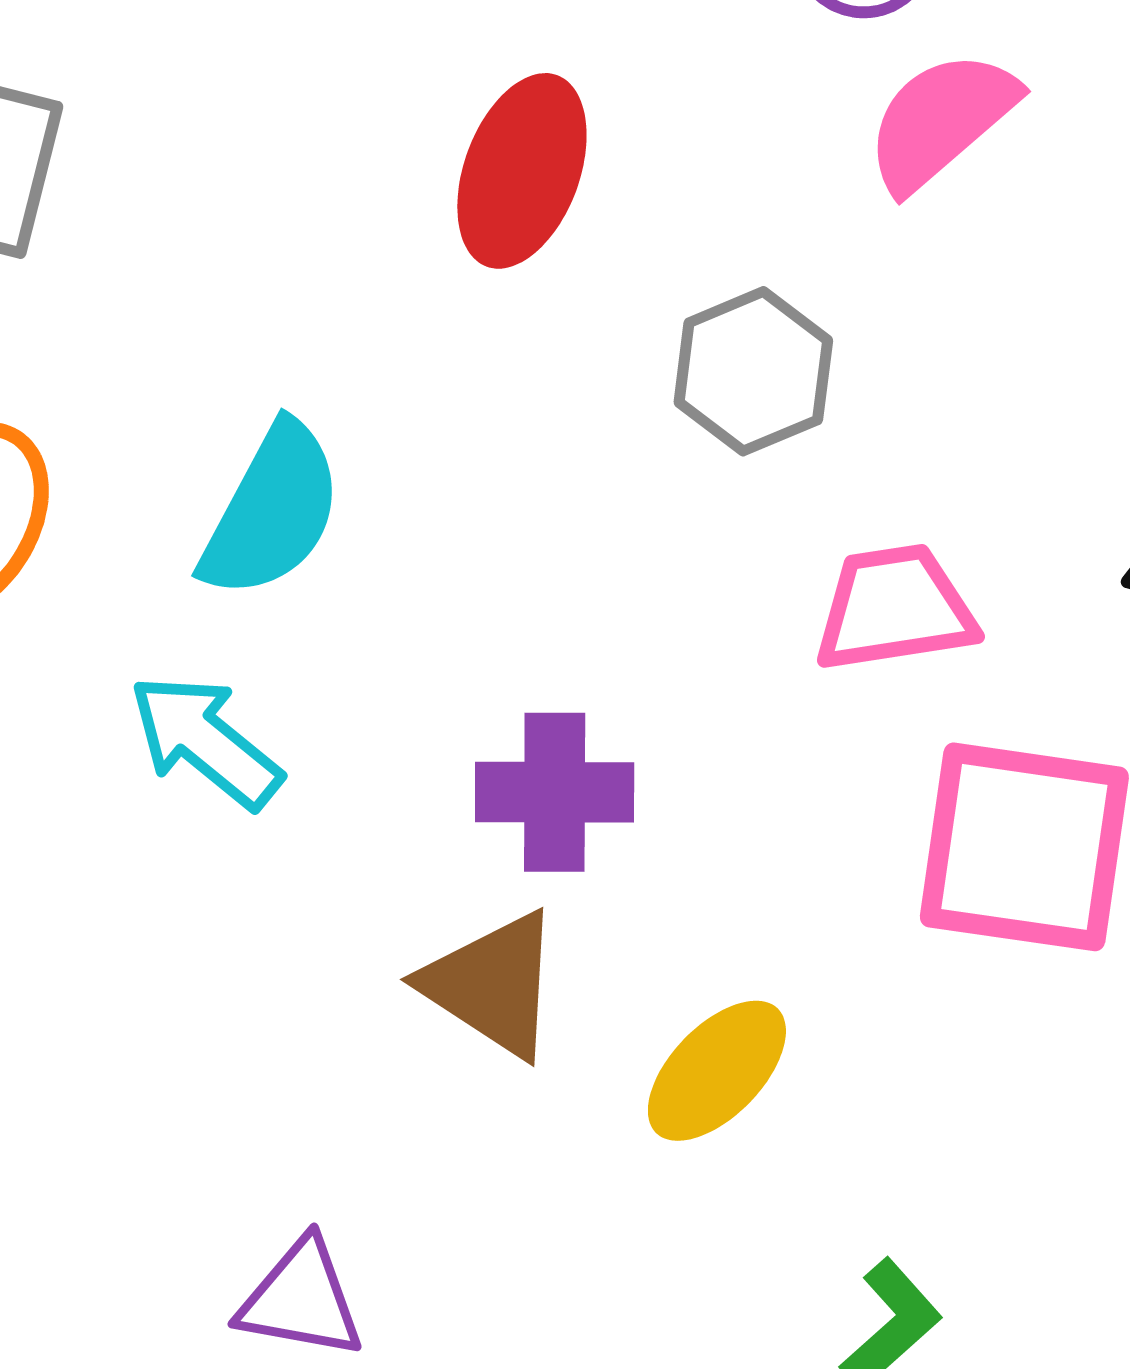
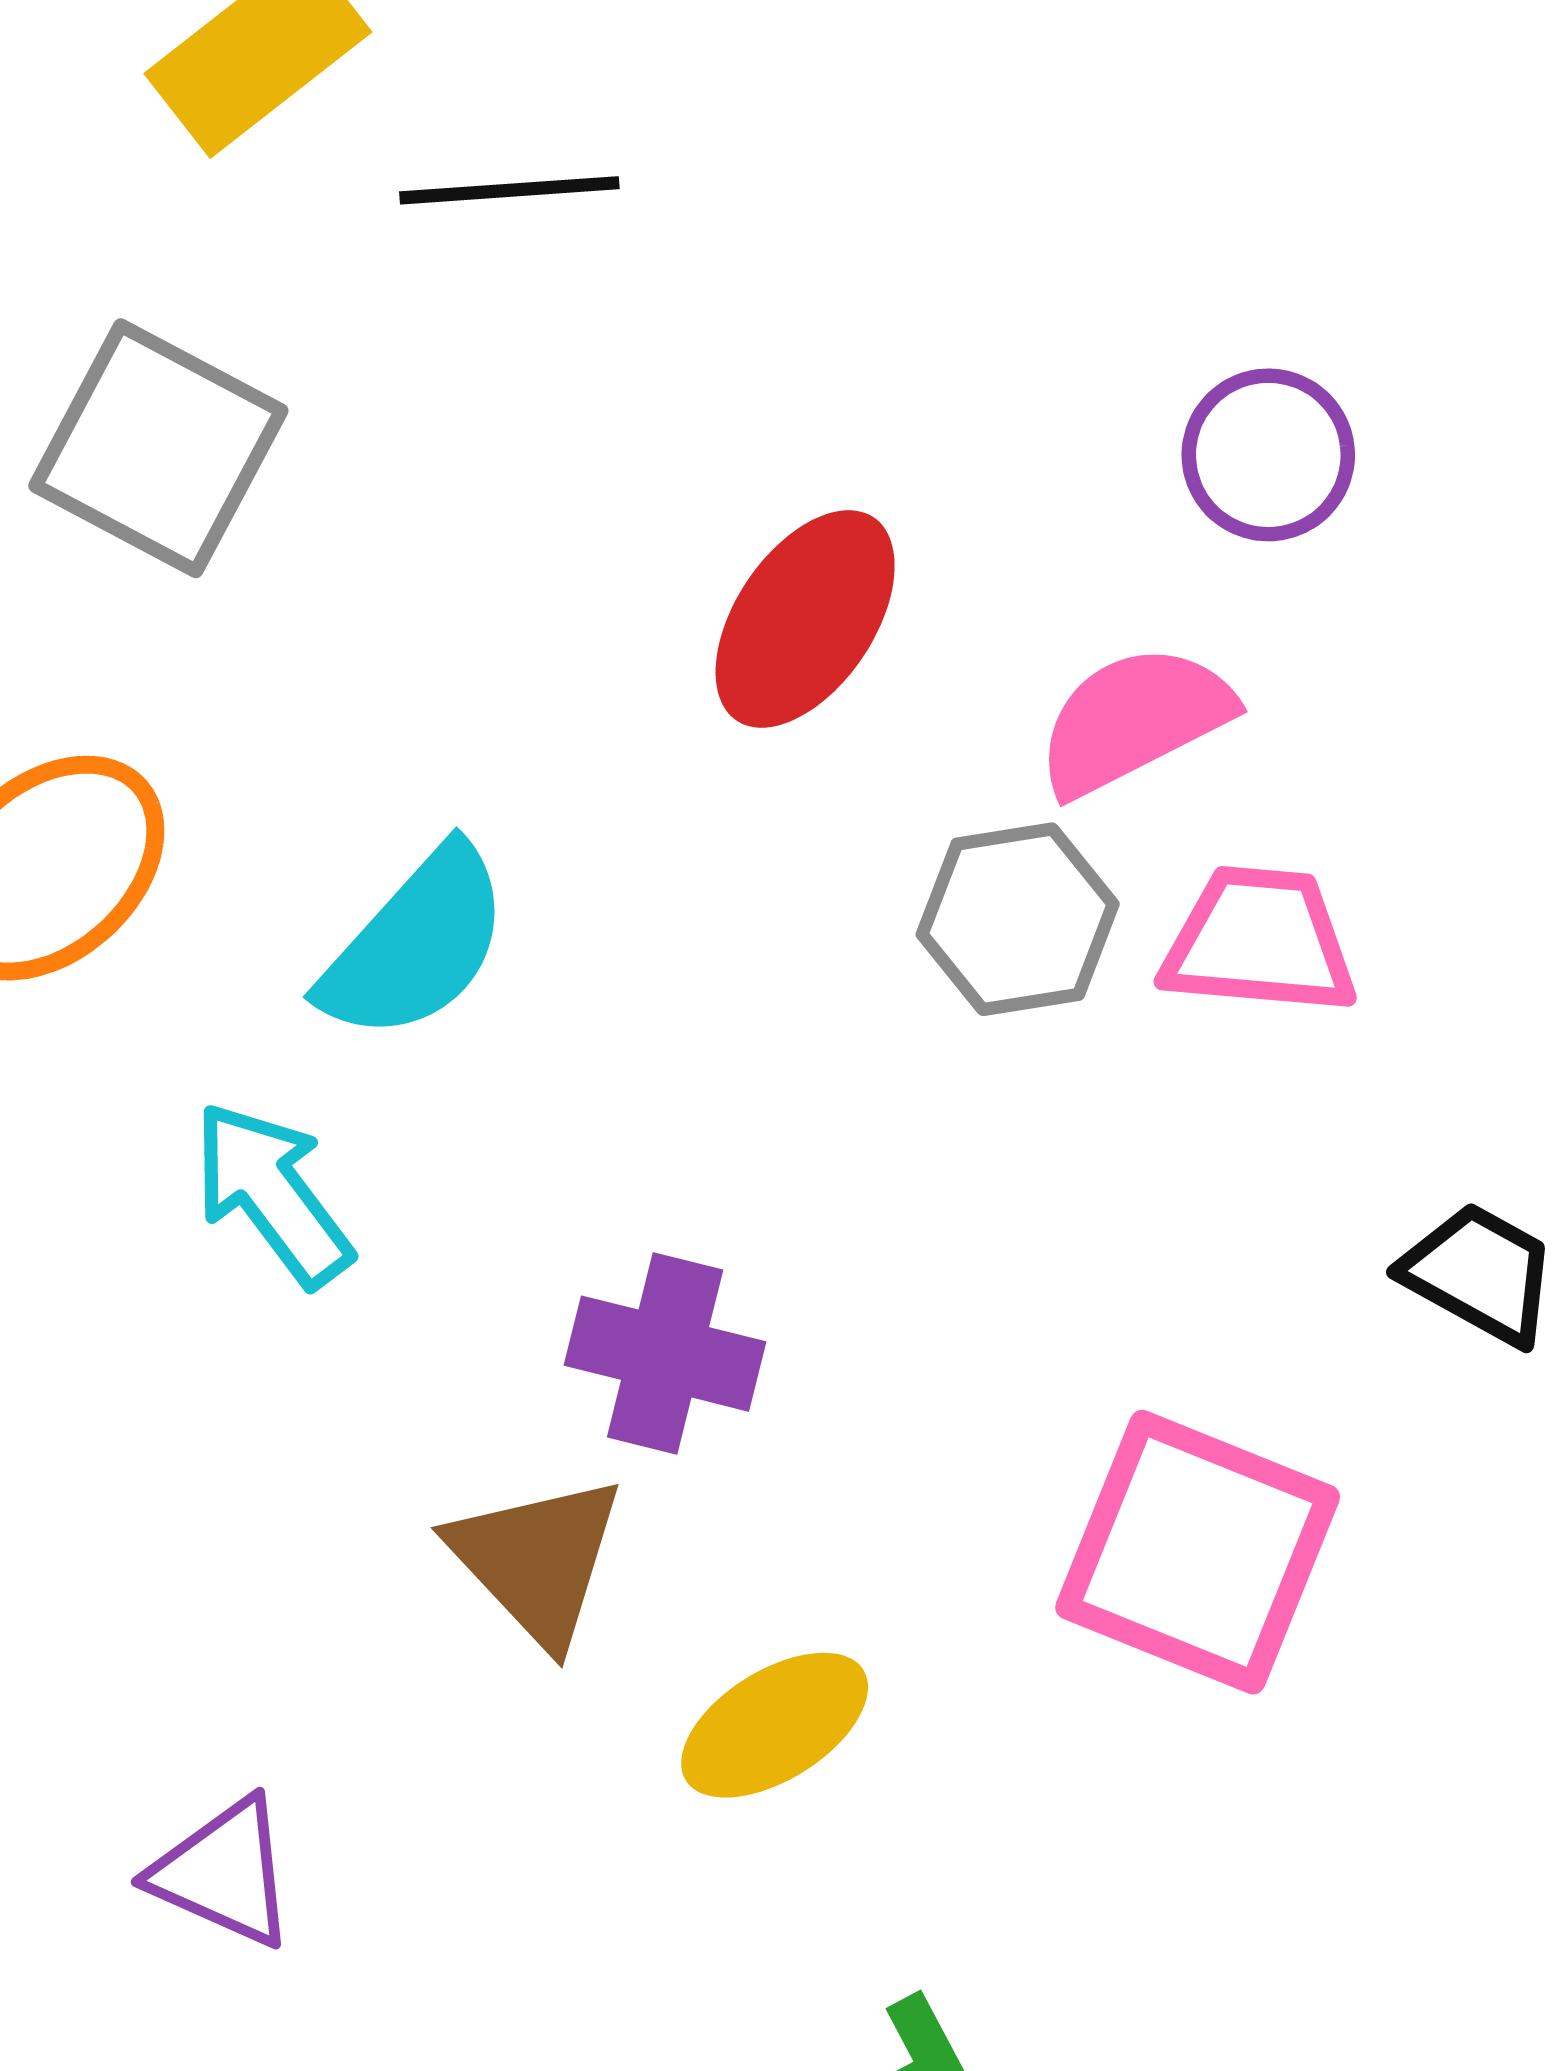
pink semicircle: (941, 121) -> (1134, 720), moved
pink trapezoid: (895, 608) -> (1259, 941), moved

